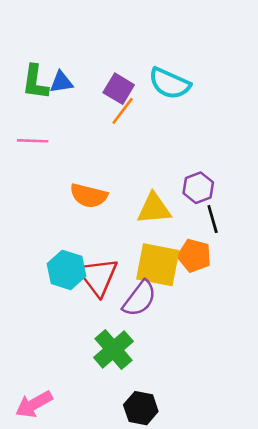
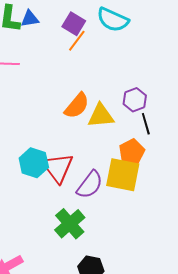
orange semicircle: (89, 196) -> (77, 106), moved, turned -64
orange pentagon: (194, 256) -> (132, 152), turned 30
yellow square: (158, 265) -> (123, 175), moved

